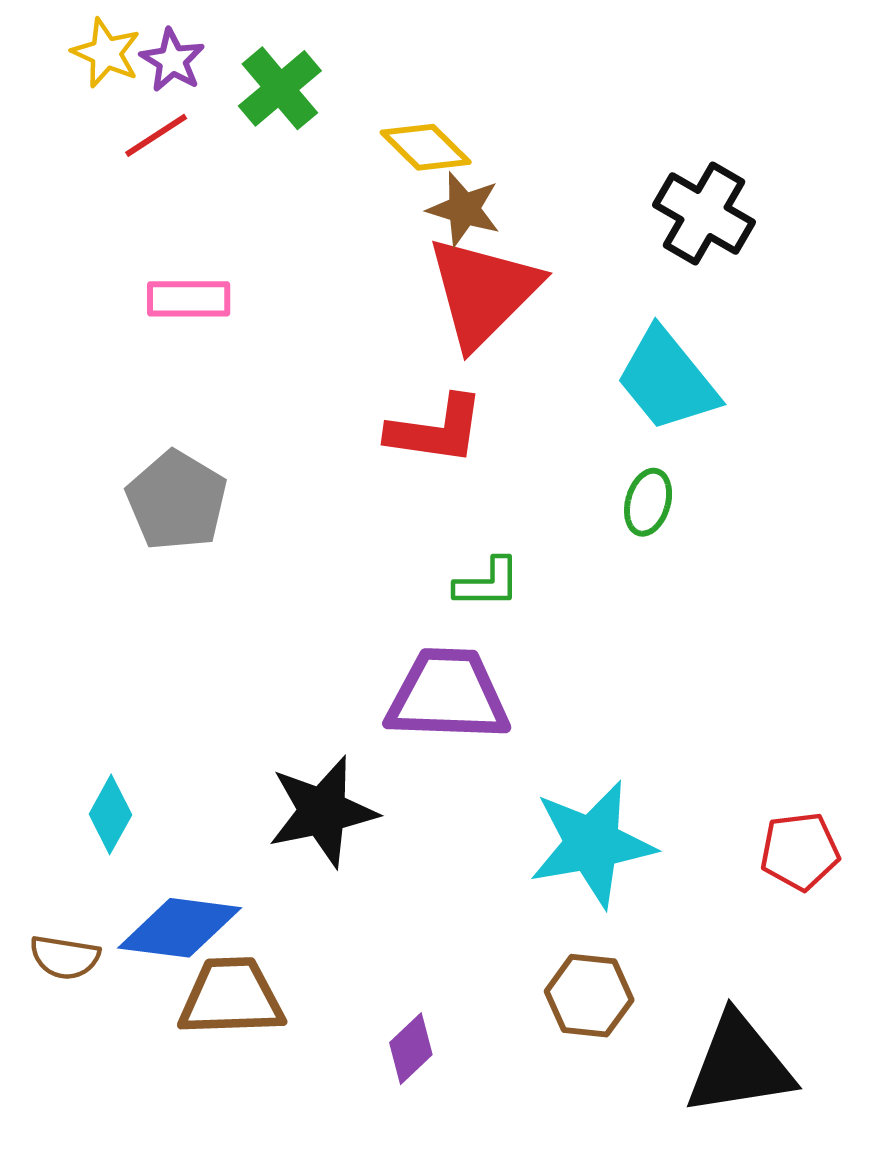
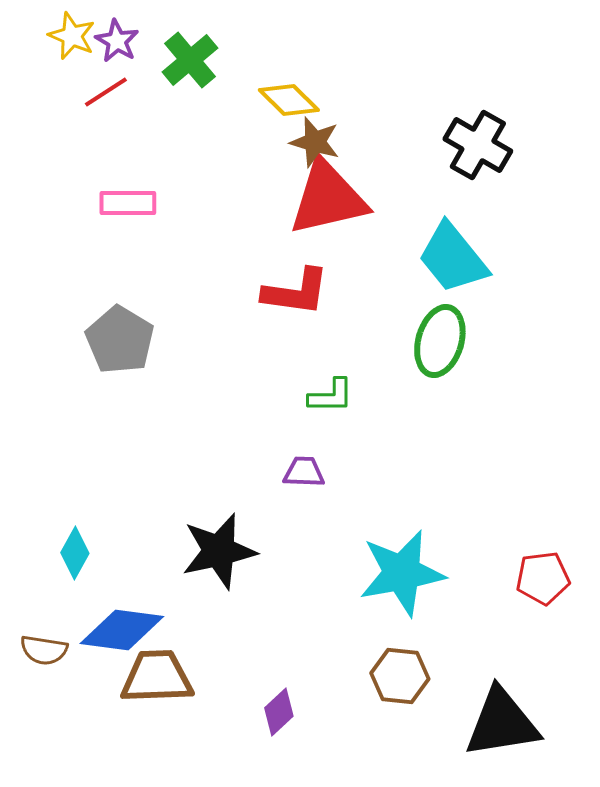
red triangle: (483, 292) -> (328, 198), turned 32
green ellipse: (648, 502) -> (440, 341), size x1.6
purple trapezoid: (448, 695) -> (304, 472), size x0.5

